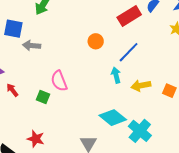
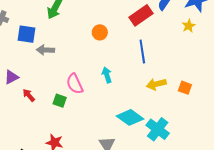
orange circle: (96, 41) -> (100, 32), moved
blue line: (129, 52) -> (142, 52), turned -50
cyan arrow: (116, 75) -> (107, 75), moved

